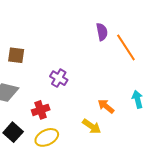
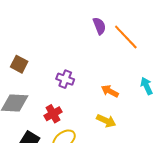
brown square: (16, 55) -> (19, 64), turned 30
orange arrow: (106, 106) -> (110, 91), moved

